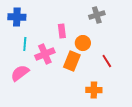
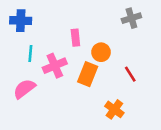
gray cross: (97, 15) -> (131, 18), moved
orange cross: (94, 90) -> (114, 109), turned 35

